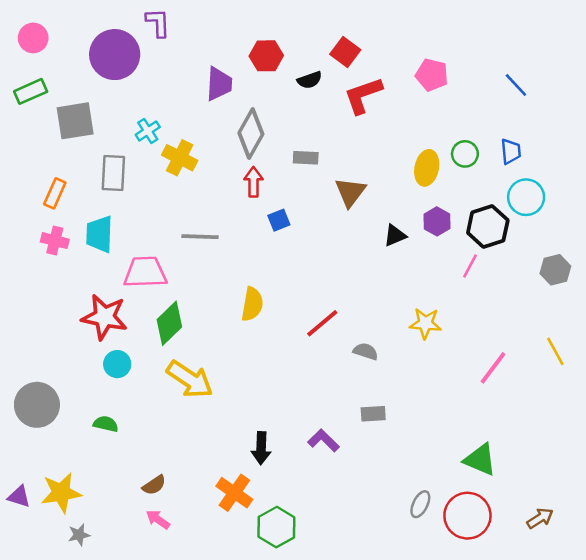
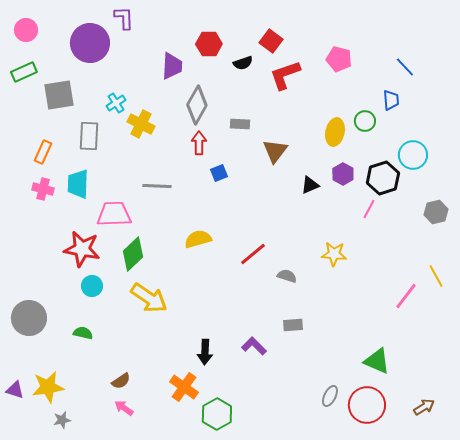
blue trapezoid: (511, 151) -> (391, 100), moved
yellow semicircle: (252, 304) -> (198, 239), turned -116
pink line: (493, 368) -> (406, 296), moved

